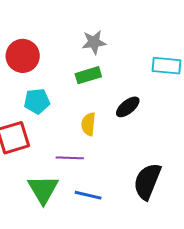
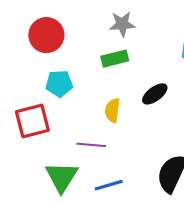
blue line: (88, 195) -> (109, 185), turned -32

